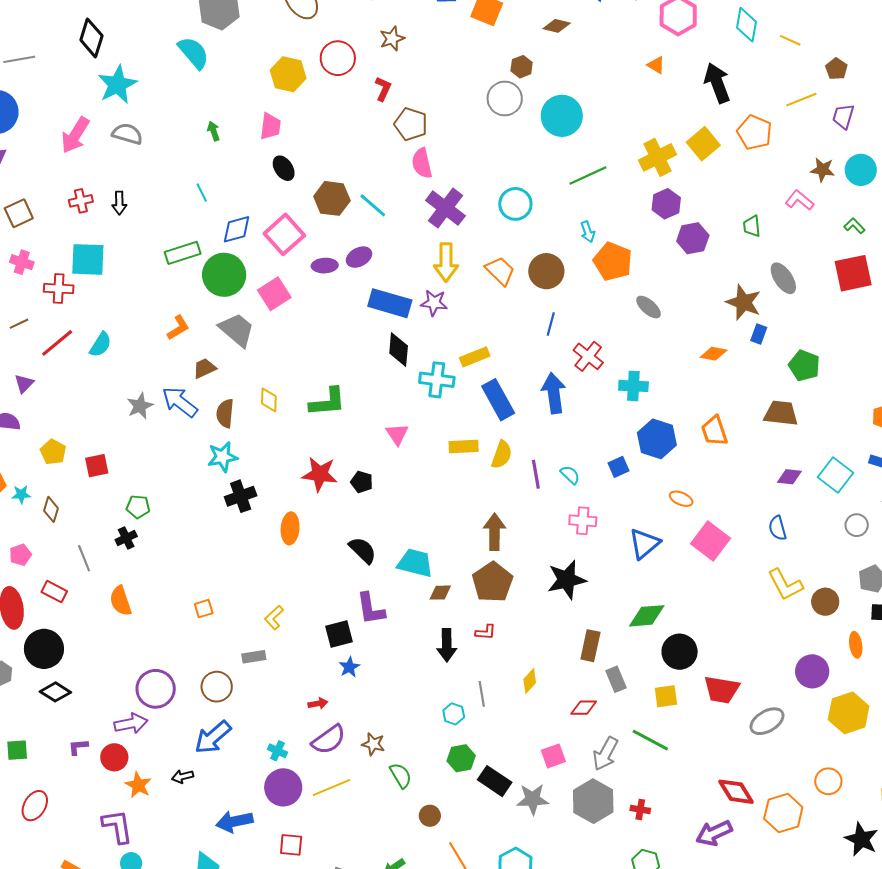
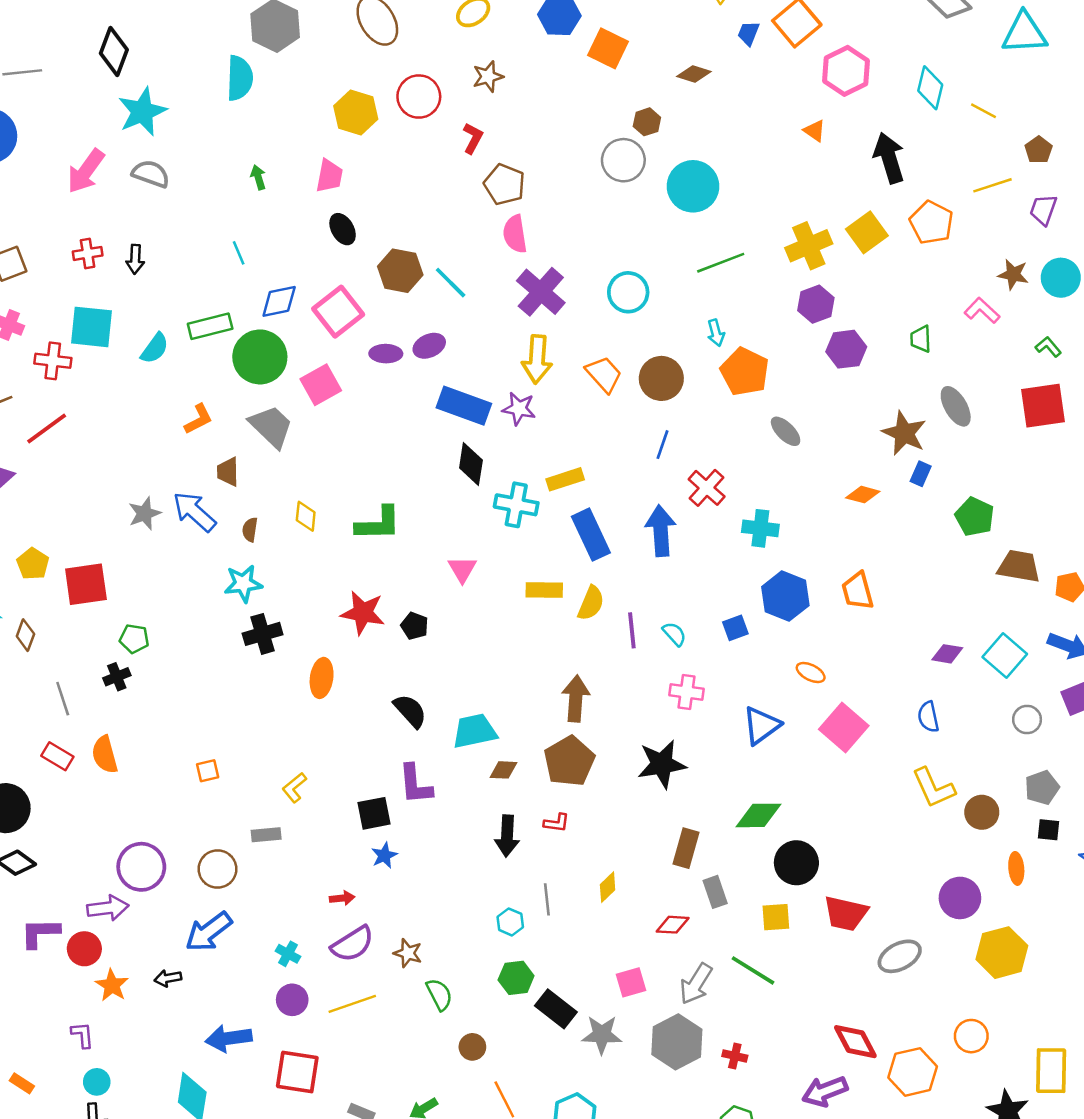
cyan semicircle: (194, 53) -> (240, 78), turned 39
cyan semicircle: (101, 345) -> (155, 348), moved
brown trapezoid: (204, 368) -> (228, 472), turned -70
brown semicircle: (225, 413) -> (250, 530), size x0.7
brown trapezoid: (781, 413) -> (1019, 566), moved
red square: (97, 466) -> (86, 584), size x1.5
cyan trapezoid: (415, 563) -> (475, 731), turned -30
red rectangle: (54, 592) -> (57, 756), moved
purple L-shape: (78, 747) -> (40, 933), size x1.6
purple circle: (283, 787) -> (292, 1000), size x0.7
purple L-shape: (117, 826) -> (83, 1035), size x0.6
red square: (291, 845) -> (297, 1072), size x1.5

